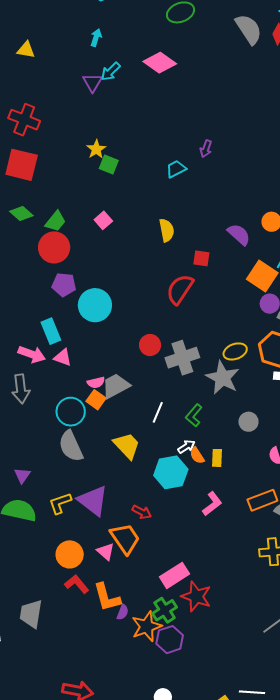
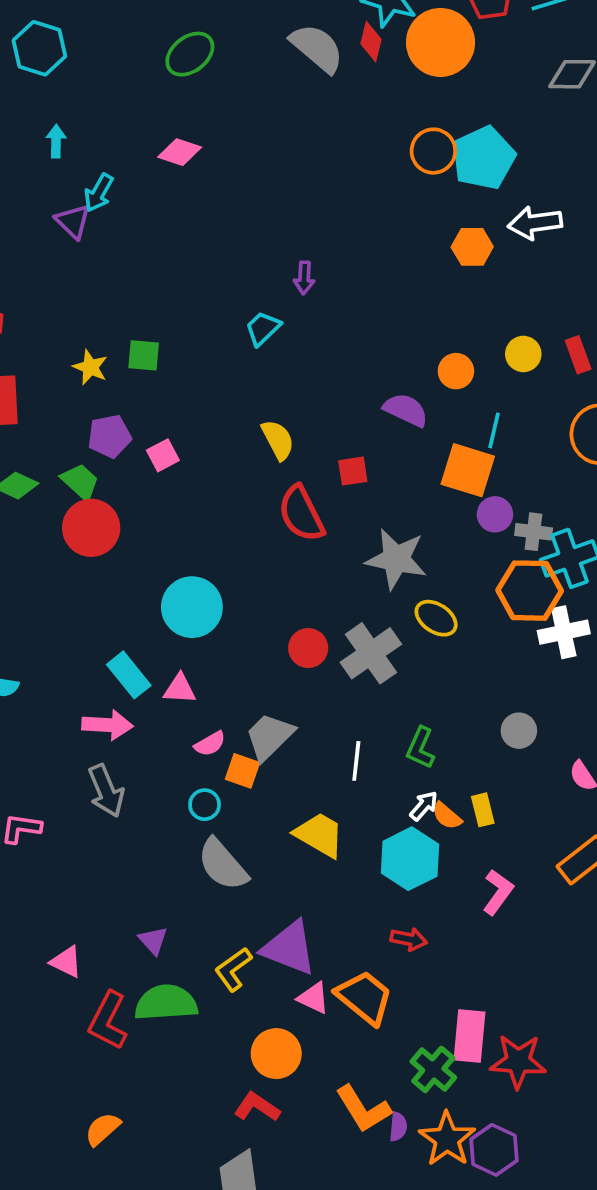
pink diamond: (160, 63) -> (180, 152), size x0.7
yellow star: (96, 149) -> (90, 367), moved
pink square: (103, 220) -> (163, 455), turned 30
green trapezoid: (56, 221) -> (80, 482), turned -70
purple pentagon: (64, 285) -> (109, 436), moved
red semicircle: (180, 289) -> (301, 514), moved, turned -44
yellow ellipse: (235, 351) -> (436, 618), moved, turned 70
pink triangle: (63, 357) -> (180, 689), moved
gray star: (223, 378) -> (396, 559), moved
pink semicircle: (96, 382) -> (210, 744), moved
cyan circle: (71, 412) -> (205, 805), size x0.6
red arrow: (142, 512) -> (409, 939), moved
pink triangle: (106, 551) -> (313, 998), moved
pink rectangle: (175, 575) -> (469, 1036), turned -36
red L-shape: (77, 584) -> (257, 1107), moved
green cross: (165, 610) -> (433, 1070), moved

